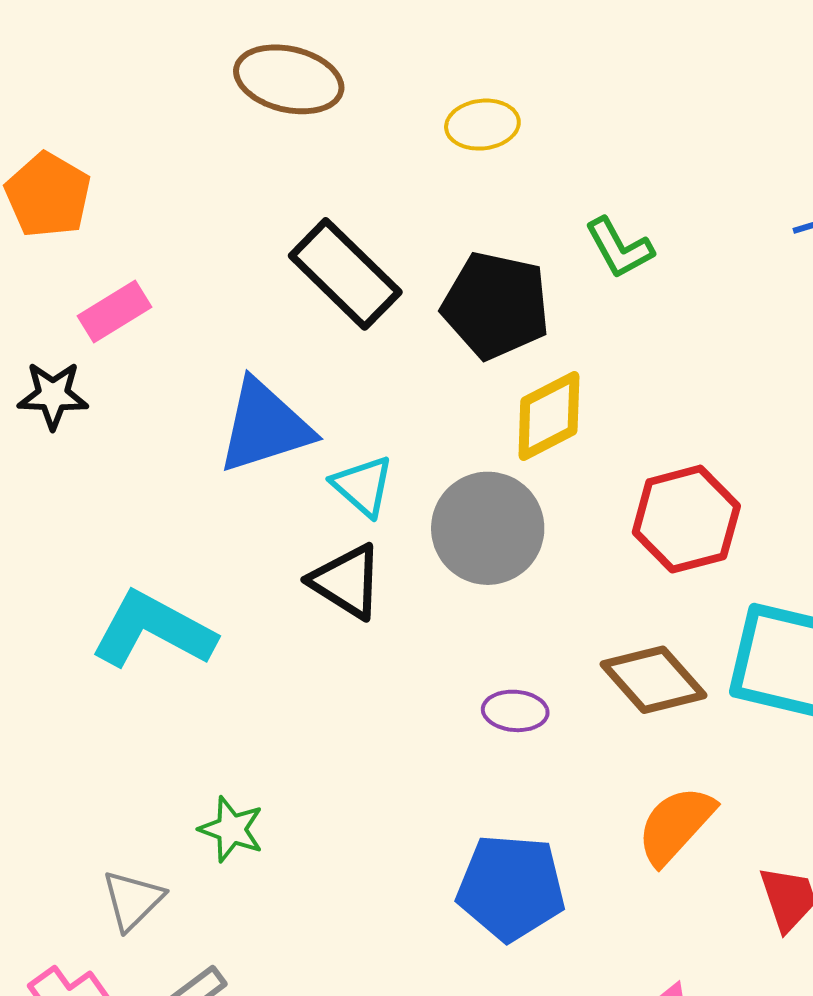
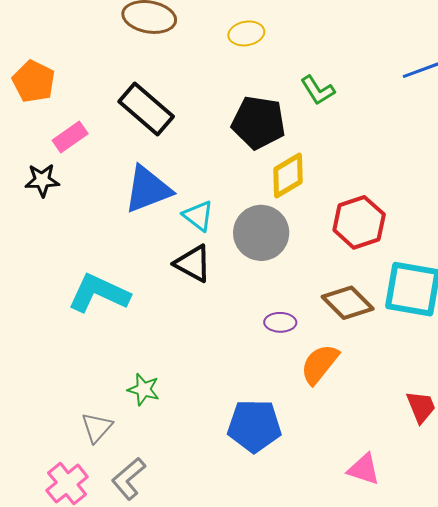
black rectangle: (345, 274) -> (146, 109), moved
orange semicircle: (676, 825) -> (320, 364), moved
blue pentagon: (511, 887) -> (254, 426), moved

